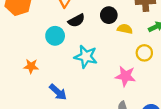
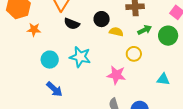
black semicircle: (76, 21) -> (72, 24), turned 49
cyan circle: (55, 36) -> (50, 60), moved
orange star: (31, 66) -> (34, 30), moved

